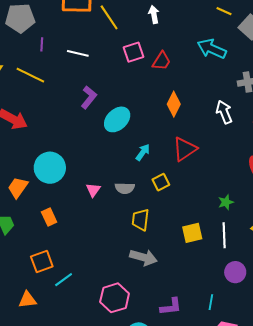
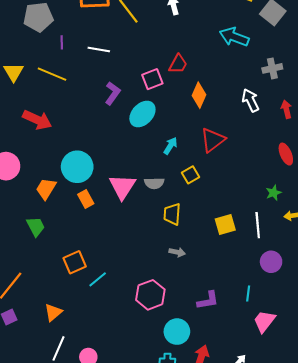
pink square: (134, 52) -> (152, 79), moved
red trapezoid: (162, 61) -> (178, 64), moved
pink triangle: (93, 190) -> (122, 187), size x1.8
green star: (226, 202) -> (274, 193), moved
orange rectangle: (49, 217) -> (86, 199), moved
gray arrow: (143, 257) -> (177, 252), size x0.6
orange triangle: (27, 300) -> (53, 312), moved, turned -30

